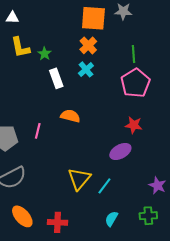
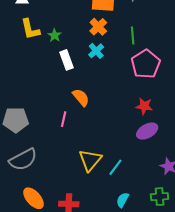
green line: (134, 54) -> (133, 35), moved
orange semicircle: (70, 116) -> (81, 97), turned 36
pink line: (38, 131) -> (64, 119), moved
purple ellipse: (120, 151) -> (147, 131), moved

